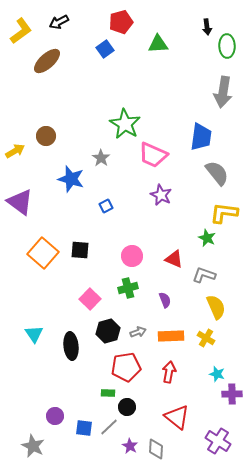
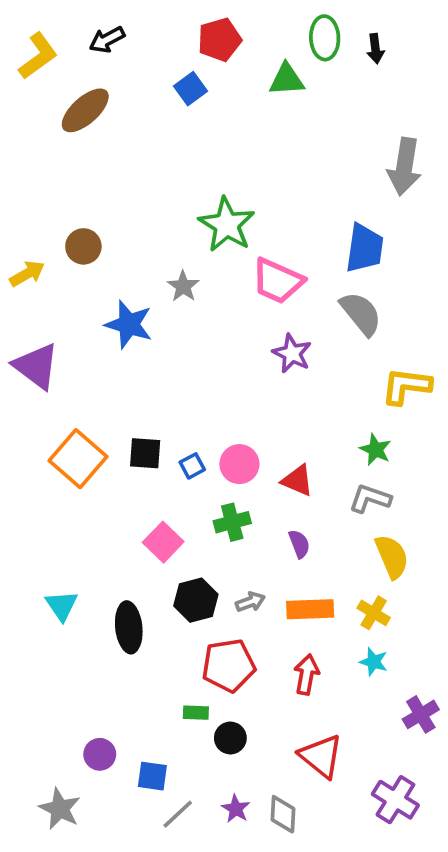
green ellipse: (227, 46) -> (325, 38), moved
gray semicircle: (217, 173) -> (361, 314), moved
blue square: (106, 206) -> (192, 466), moved
green star: (207, 238) -> (375, 450), moved
red triangle: (174, 259) -> (297, 480), moved
cyan star: (217, 374) -> (374, 662), moved
purple cross: (232, 394) -> (421, 714), turned -30
gray line: (109, 427) -> (178, 814), moved

